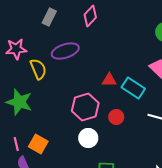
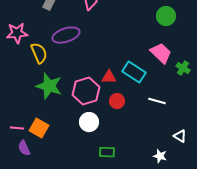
red triangle: (109, 80) -> (109, 77), moved
green star: (19, 102) -> (49, 86), moved
pink line: (16, 144) -> (17, 128), turned -72

